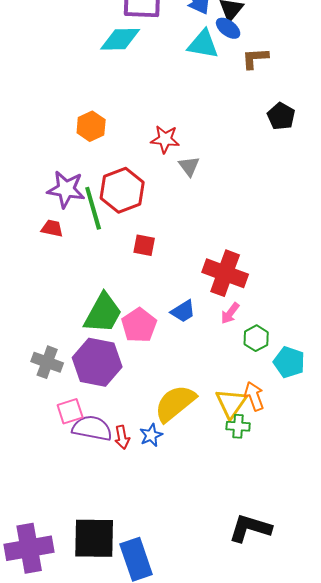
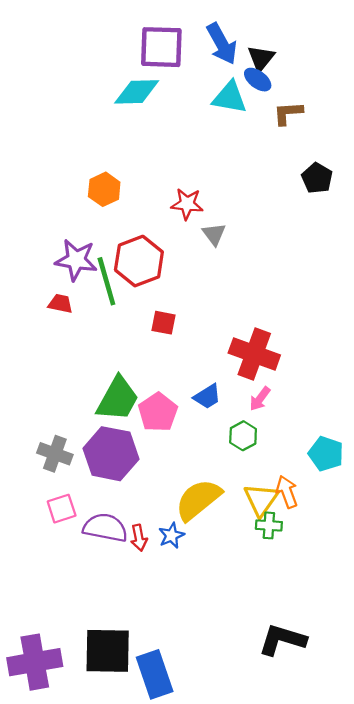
green hexagon: (256, 338) -> (243, 436), moved
pink square: (70, 411) -> (62, 509), moved

